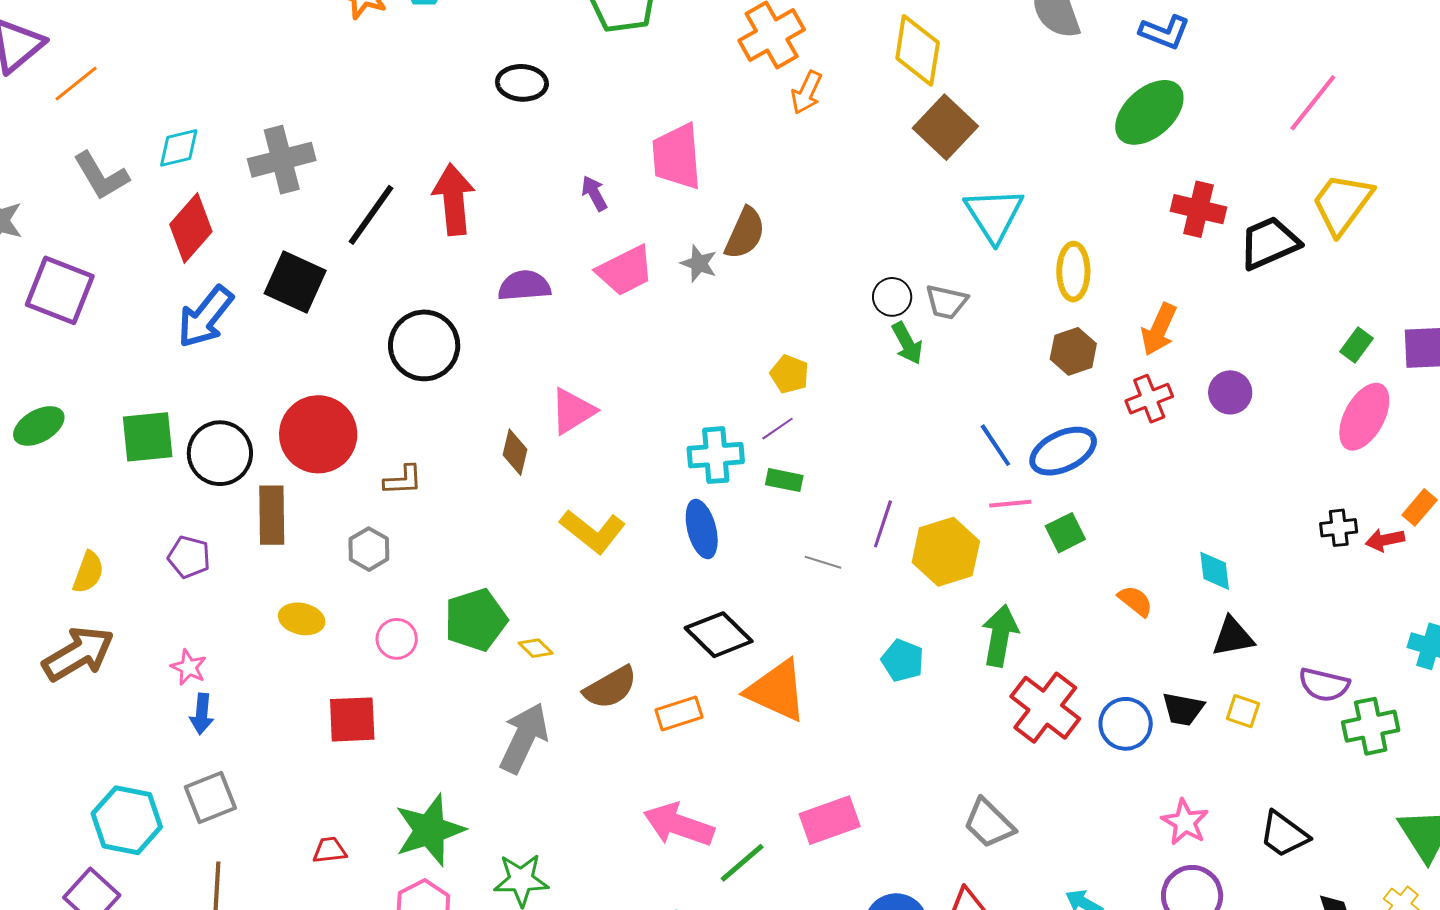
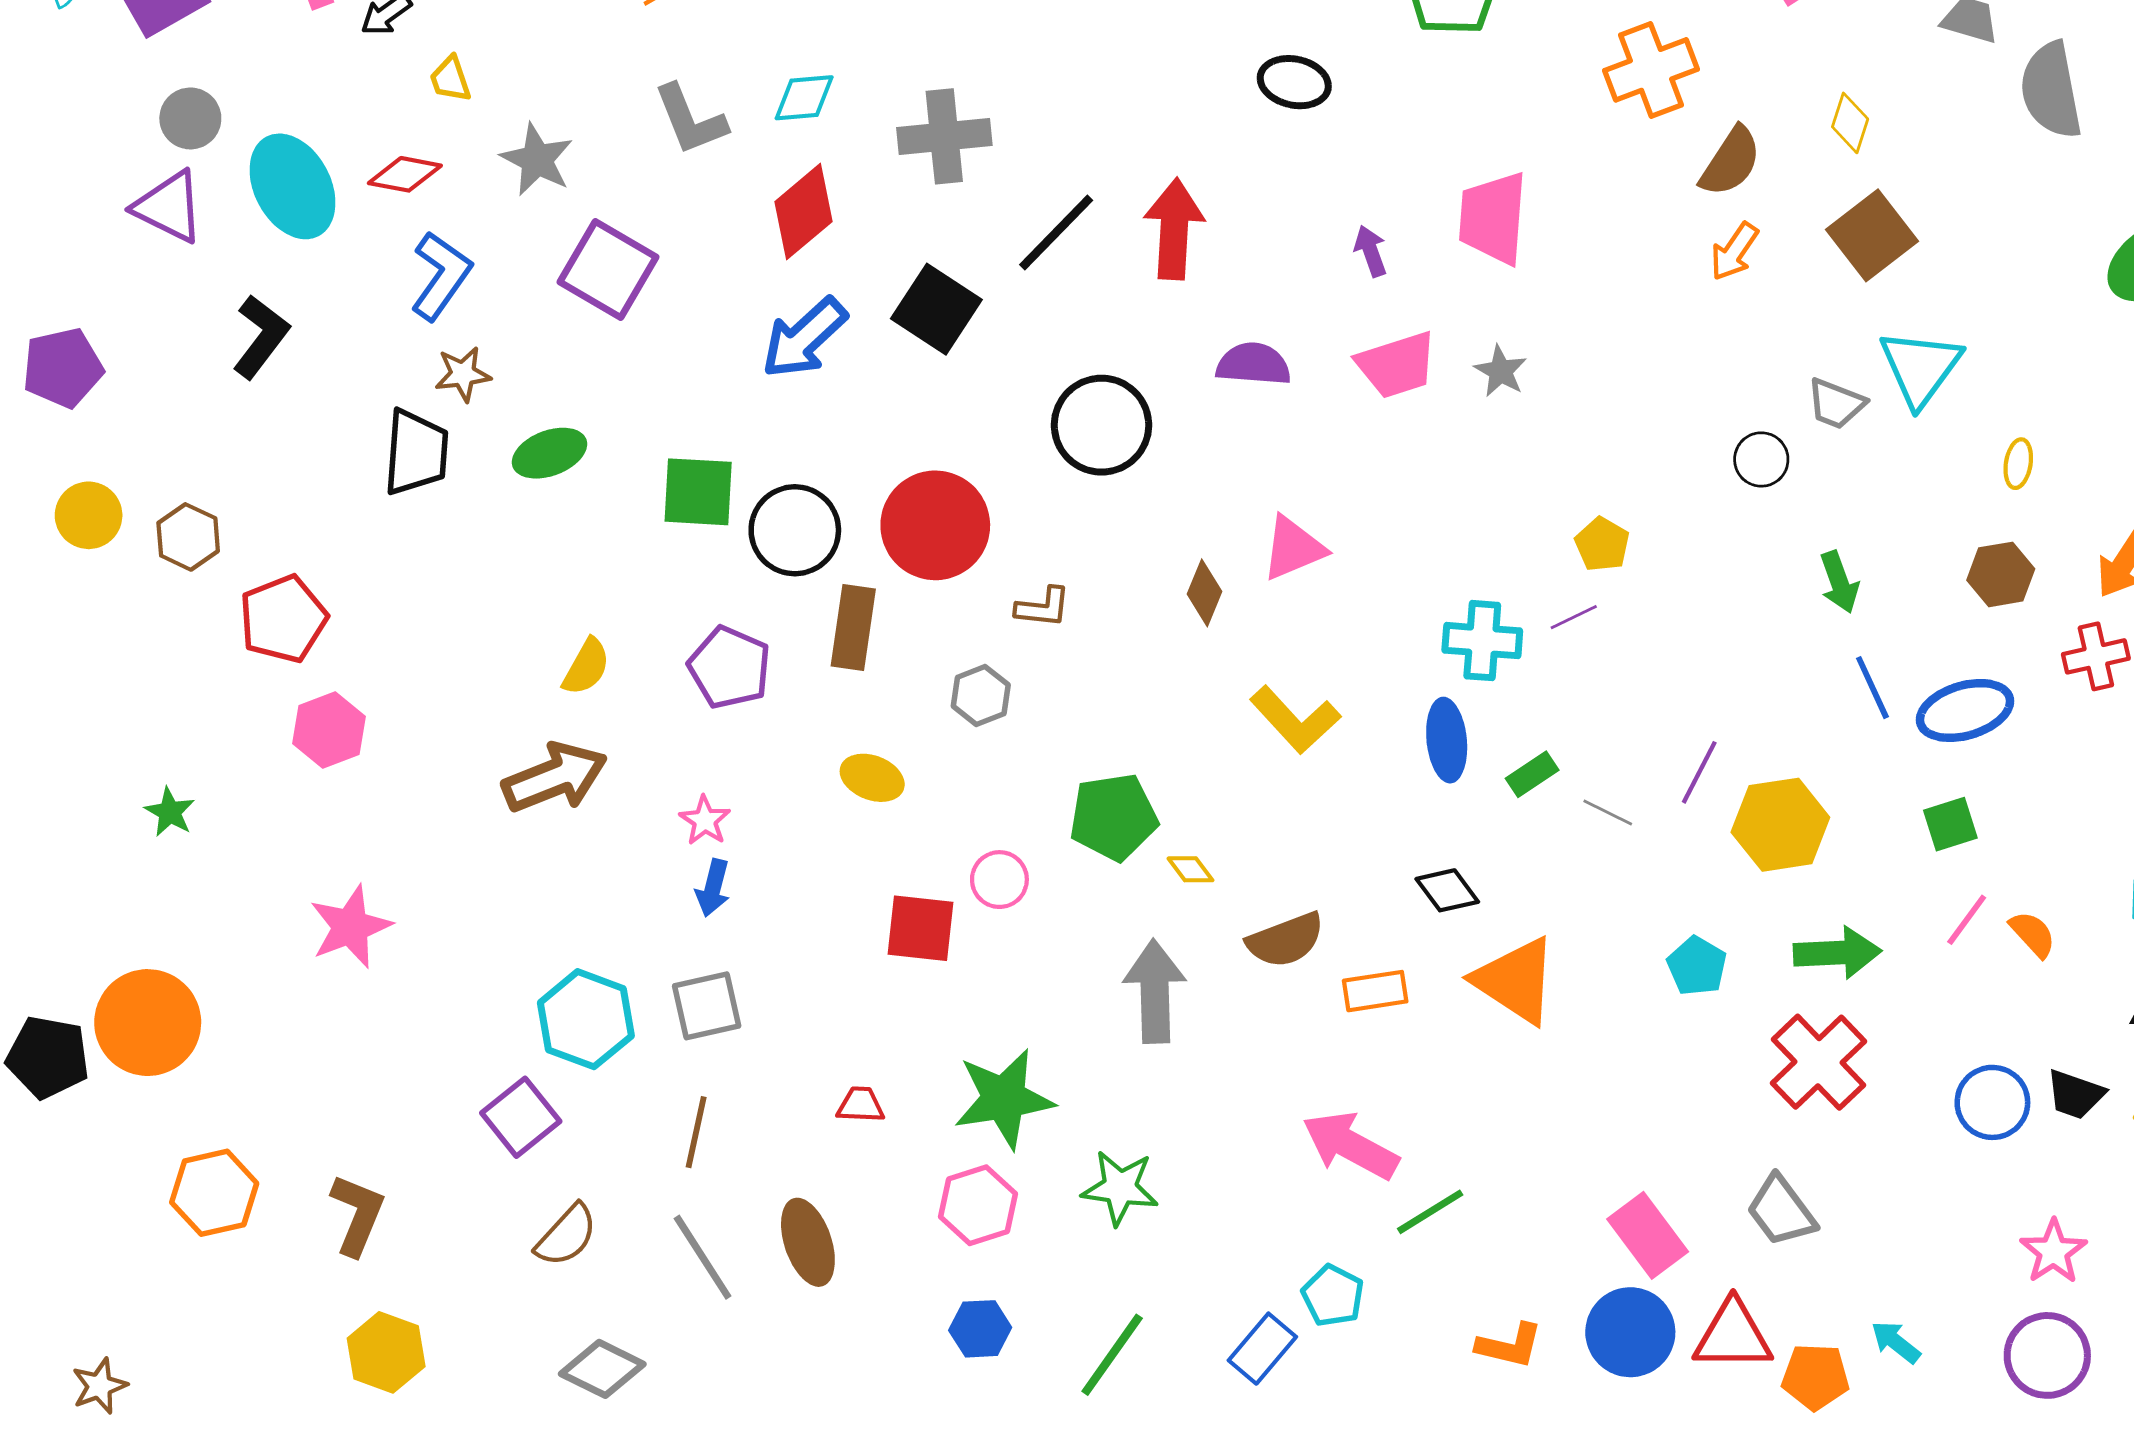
yellow diamond: (918, 50) -> (1850, 123), size x0.6
orange arrow: (807, 92) -> (1734, 252), moved
brown semicircle: (745, 233) -> (1731, 162), moved
yellow ellipse: (1073, 272) -> (2018, 464), size x0.6
gray trapezoid: (946, 302) -> (1836, 404), moved
green arrow: (907, 343) -> (1839, 582), moved
green rectangle: (784, 480) -> (1532, 774), moved, turned -54
pink line: (1010, 504) -> (1967, 920), moved, turned -57
purple pentagon: (189, 557) -> (730, 668), size x1.4
black diamond: (719, 635) -> (1447, 890), size x0.7
green arrow: (1000, 636) -> (1837, 953), turned 68
pink circle: (397, 639) -> (999, 880), moved
red cross: (1045, 708) -> (1819, 1062), moved
gray arrow: (524, 738) -> (1155, 991), turned -36
pink rectangle: (830, 820) -> (1648, 1235), moved, turned 64

